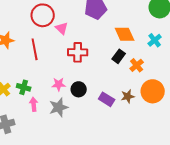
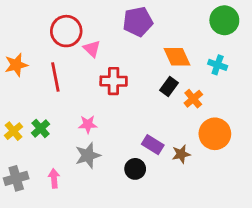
cyan cross: (155, 40) -> (218, 65), turned -32
green cross: (24, 87) -> (41, 128), turned 32
black circle: (79, 89) -> (135, 169), moved
brown star: (128, 96) -> (181, 154), moved
pink arrow: (34, 104) -> (54, 178), moved

